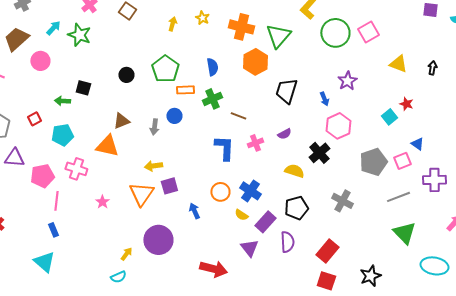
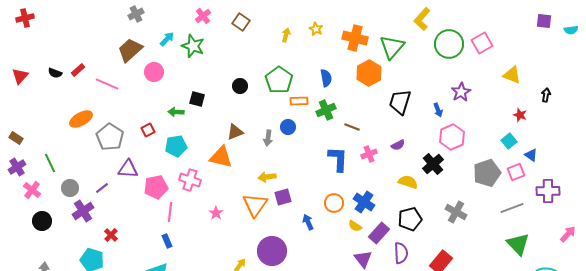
black arrow: (432, 68) -> (546, 95), moved
cyan square: (389, 117) -> (509, 141), moved

